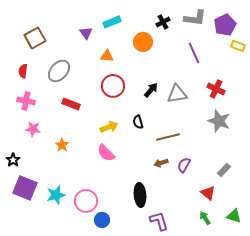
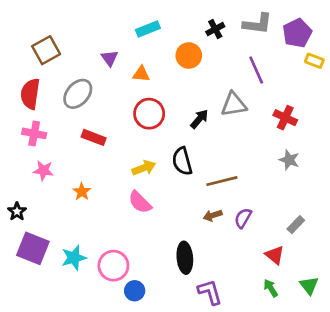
purple triangle: (86, 33) -> (109, 58), moved
red semicircle: (23, 71) -> (30, 94), size x1.6
gray triangle: (177, 94) -> (234, 104), moved
gray star: (219, 121) -> (289, 160), size x0.7
black semicircle: (138, 122) -> (182, 161), size x1.5
green triangle: (234, 216) -> (309, 285), turned 35

